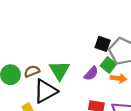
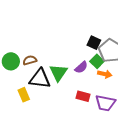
green triangle: (59, 70) -> (59, 73), moved
black triangle: (45, 91) -> (40, 79), turned 30

